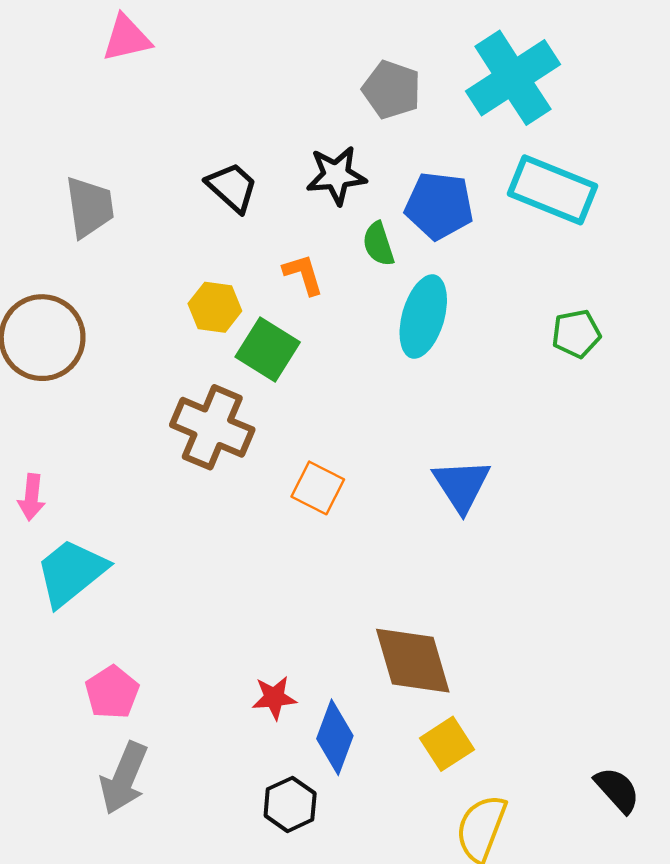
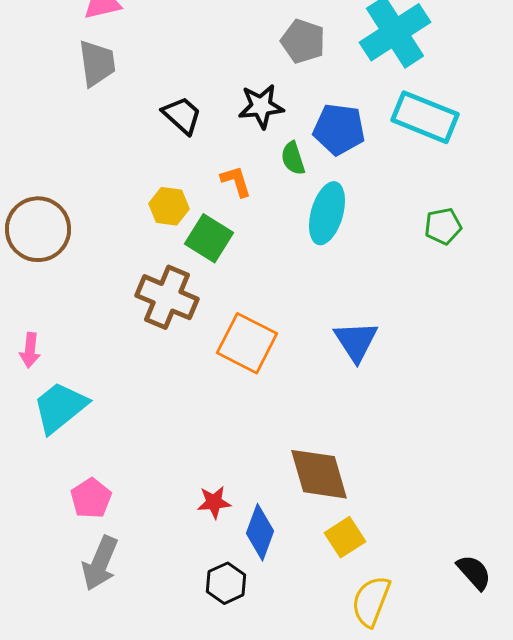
gray trapezoid: (90, 207) -> (97, 63), moved
orange square: (318, 488) -> (247, 343), size x1.5

